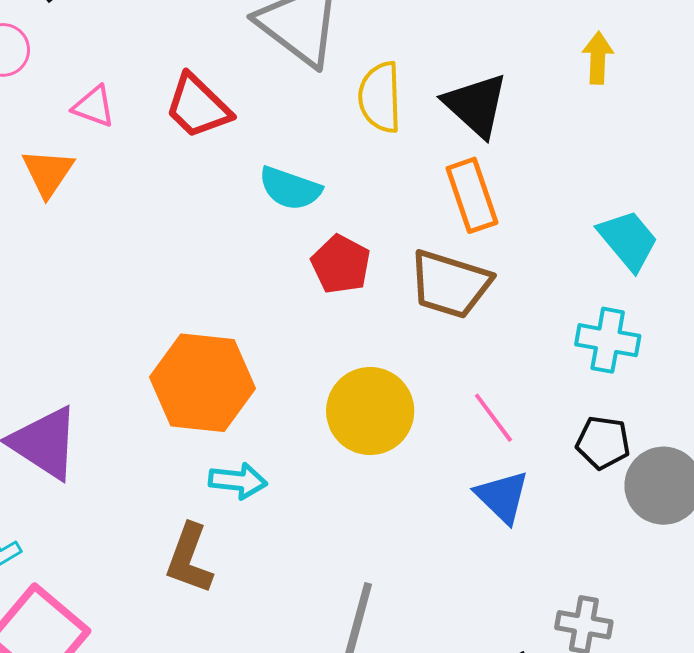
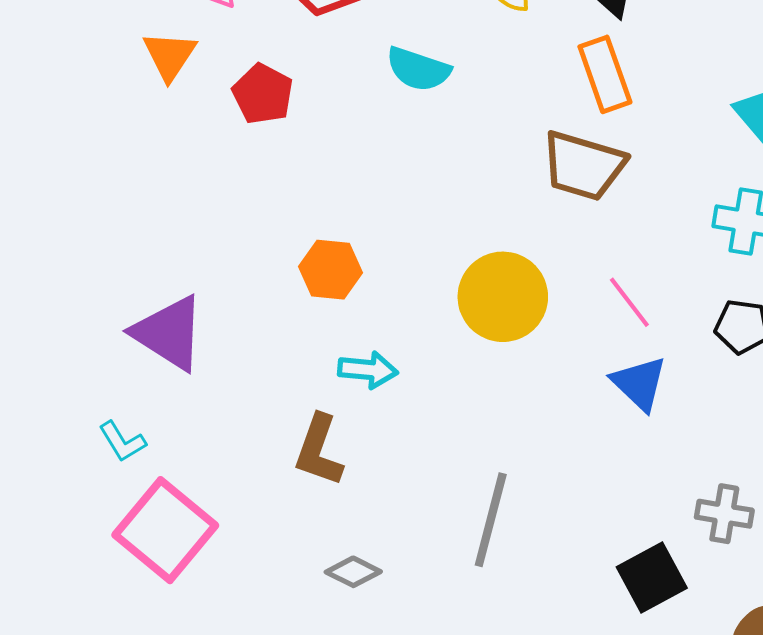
red pentagon: (341, 264) -> (263, 94), moved
orange hexagon: (202, 383) -> (330, 270), size x0.6

